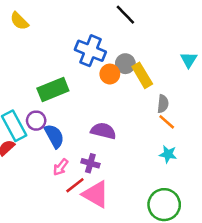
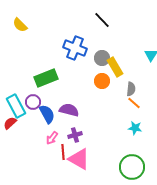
orange circle: (110, 74) -> (102, 81), moved
purple semicircle: (103, 131) -> (69, 110), moved
purple cross: (90, 163) -> (75, 135), turned -32
red line: (75, 185) -> (63, 152), turned -56

